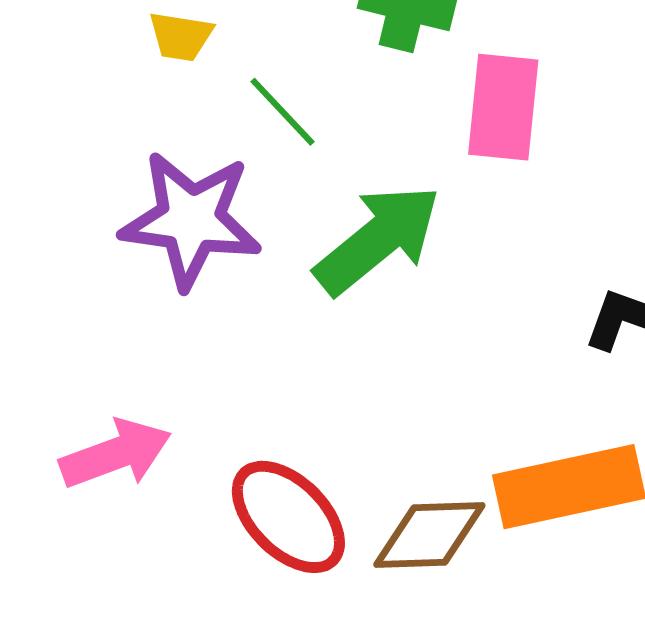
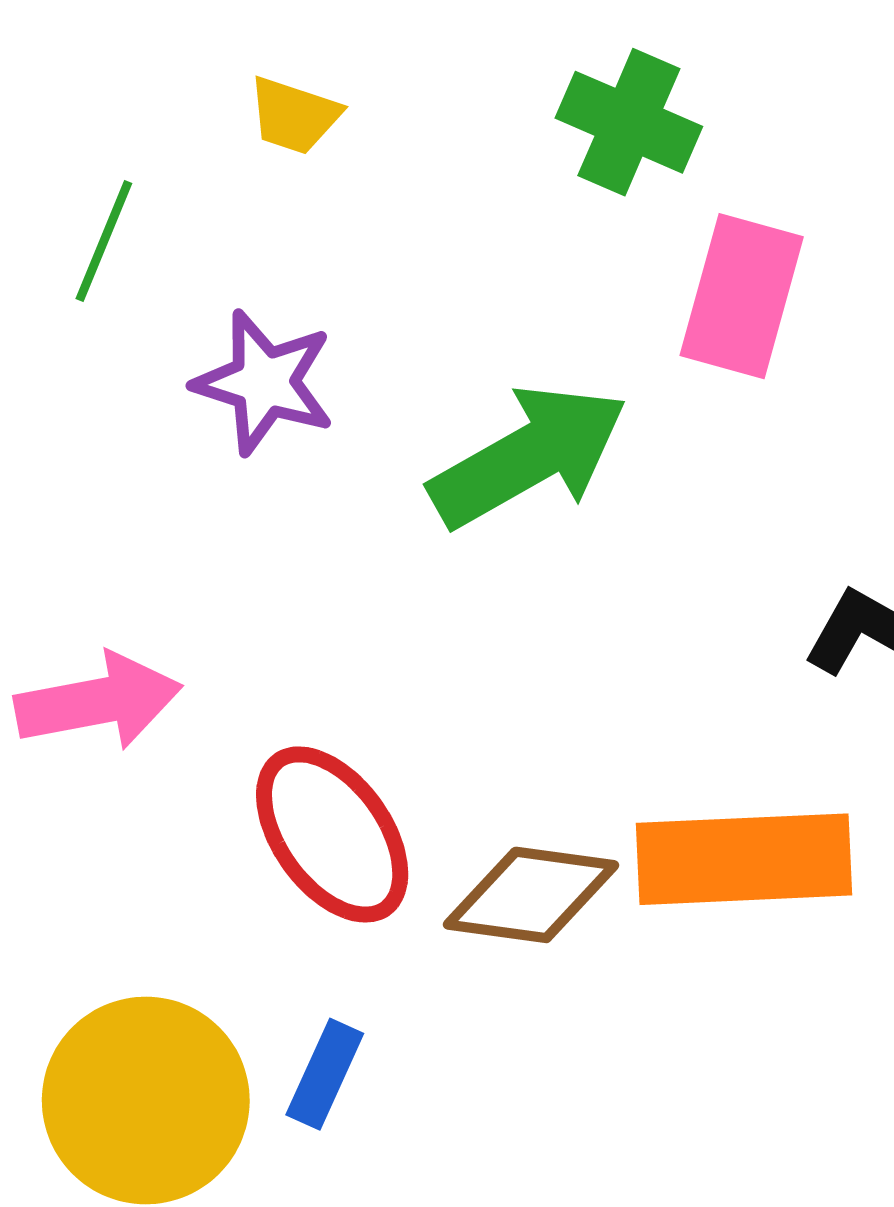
green line: (283, 112) -> (104, 241), moved, turned 56
purple star: (191, 220) -> (264, 382), size x0.7

